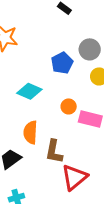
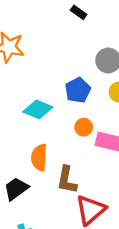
blue pentagon: (62, 63) -> (78, 90), moved

